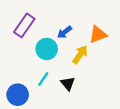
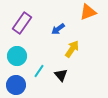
orange triangle: (98, 34) -> (88, 12), moved
cyan circle: (47, 49) -> (17, 56), moved

